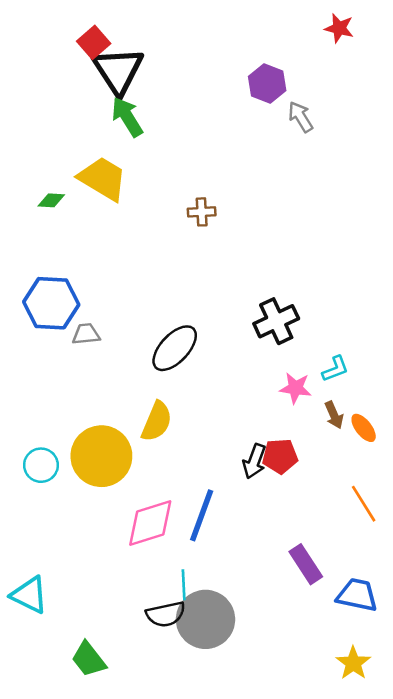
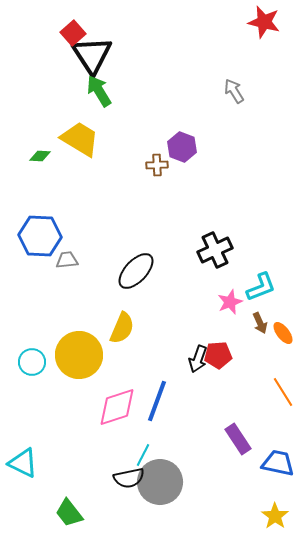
red star: (339, 28) -> (264, 22), size x1.4
purple hexagon: (267, 83) -> (182, 147), moved
cyan L-shape: (335, 369) -> (261, 287), size x1.4
pink star: (295, 388) -> (230, 302), turned -30
cyan line: (184, 585) -> (143, 455), turned 30

